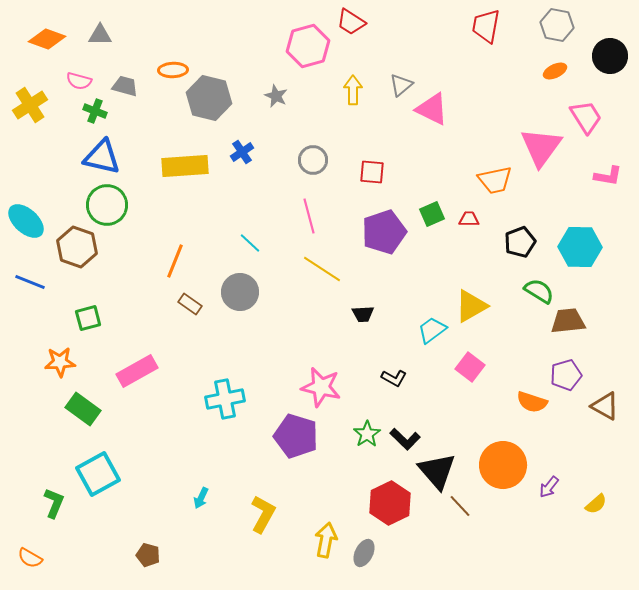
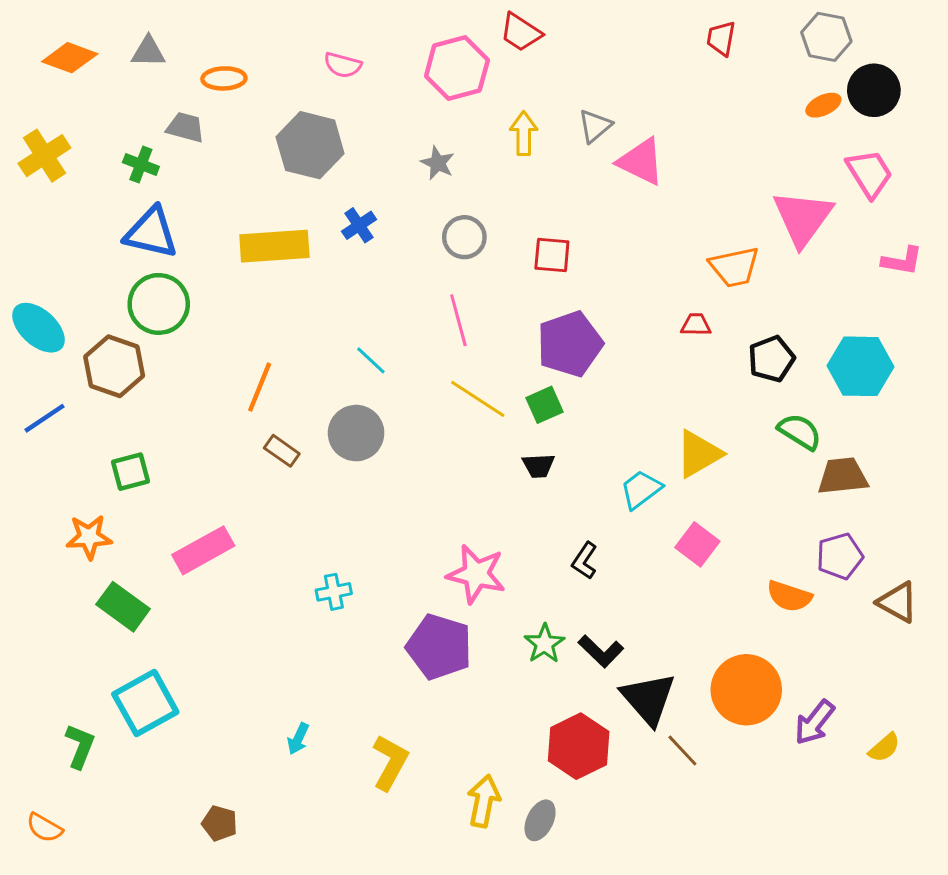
red trapezoid: (486, 26) -> (721, 38), size x0.7
black circle: (610, 56) -> (874, 90), moved
orange ellipse: (173, 70) -> (224, 78), moved
pink semicircle: (79, 81) -> (343, 65), moved
gray star: (276, 96) -> (438, 163), moved
green square: (432, 214) -> (544, 405), moved
blue line: (30, 282) -> (44, 418), turned -56
black L-shape: (394, 378) -> (585, 561), turned 95
cyan cross: (225, 399) -> (334, 592), size x0.6
purple arrow: (549, 487) -> (815, 722), size x1.4

